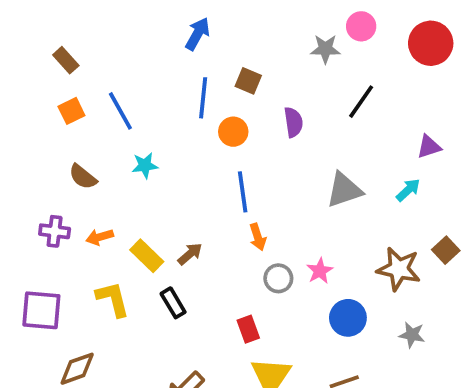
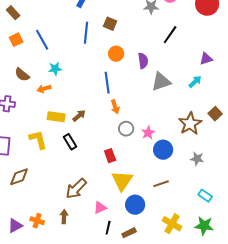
purple semicircle: (293, 122) -> (143, 61), moved
orange circle: (233, 132) -> (116, 54), moved
orange arrow: (100, 237) -> (44, 89), moved
yellow rectangle: (147, 256) -> (56, 117), turned -36
brown star: (399, 269) -> (190, 124), turned 30
pink star: (320, 271) -> (148, 133), moved

